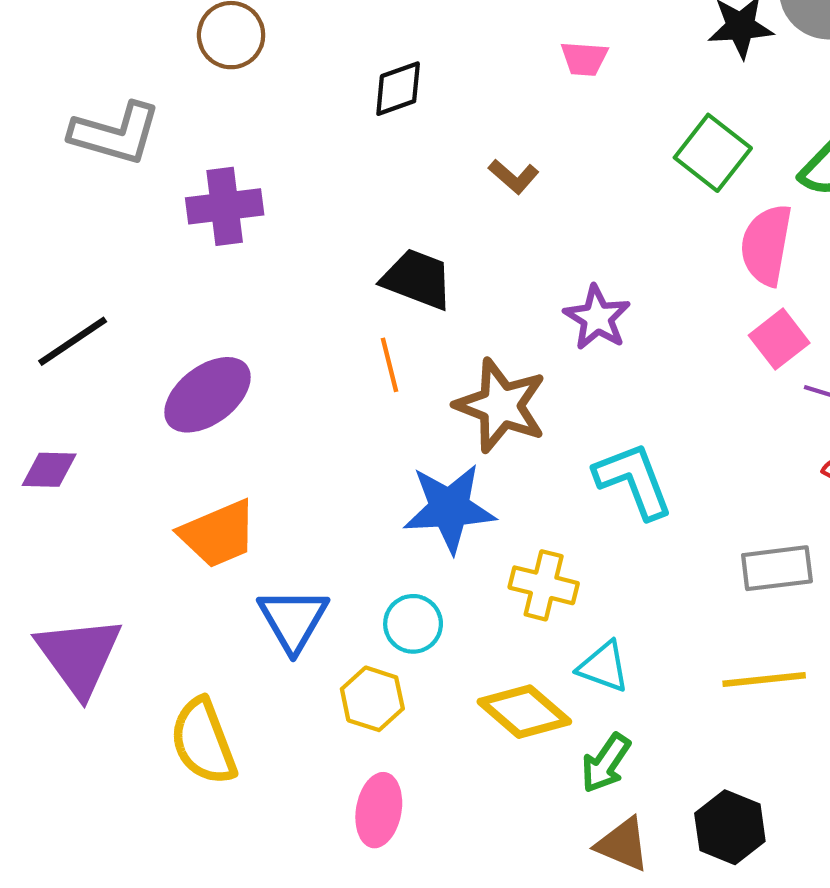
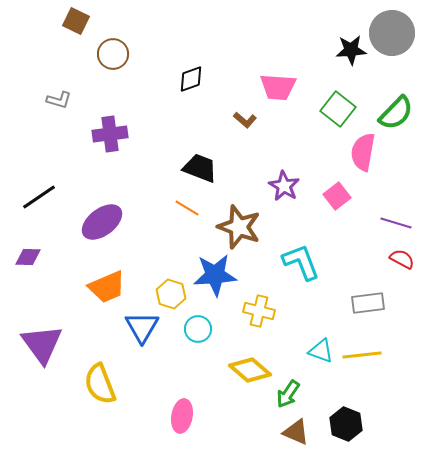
pink trapezoid: (584, 59) -> (278, 87), moved, size x1.6
gray L-shape: (115, 134) -> (59, 100), size x0.6
pink square: (779, 339) -> (337, 196), moved
orange line: (389, 365) -> (187, 208), turned -45
cyan triangle: (604, 667) -> (321, 351), moved
yellow hexagon: (372, 699) -> (171, 294), moved

